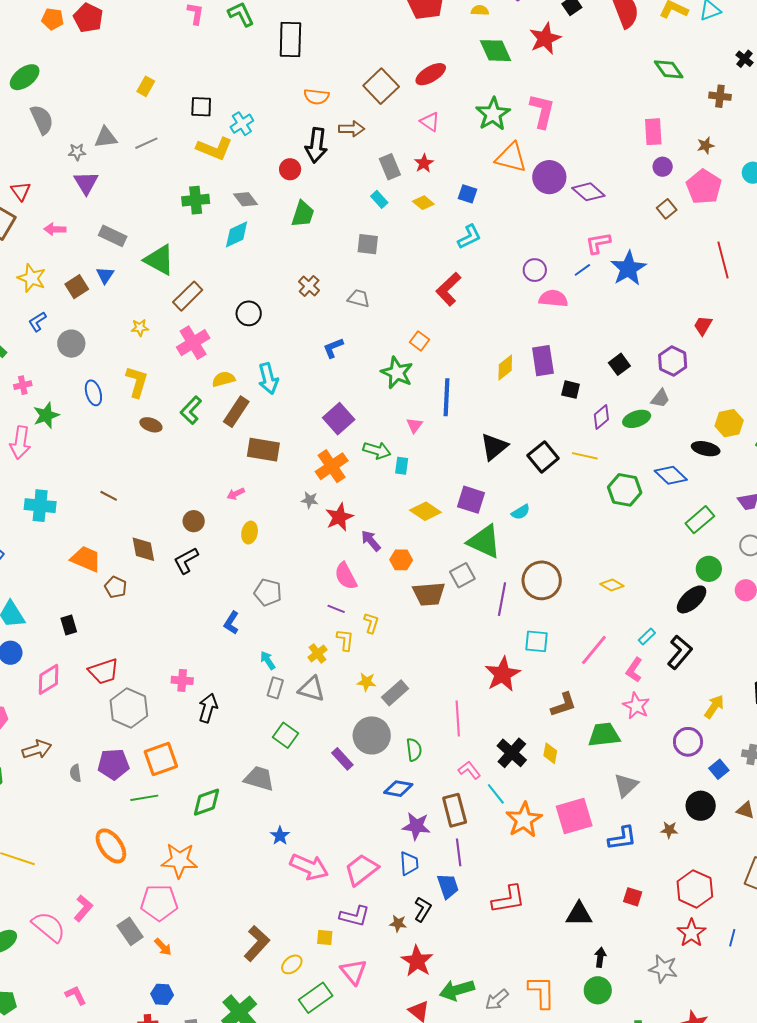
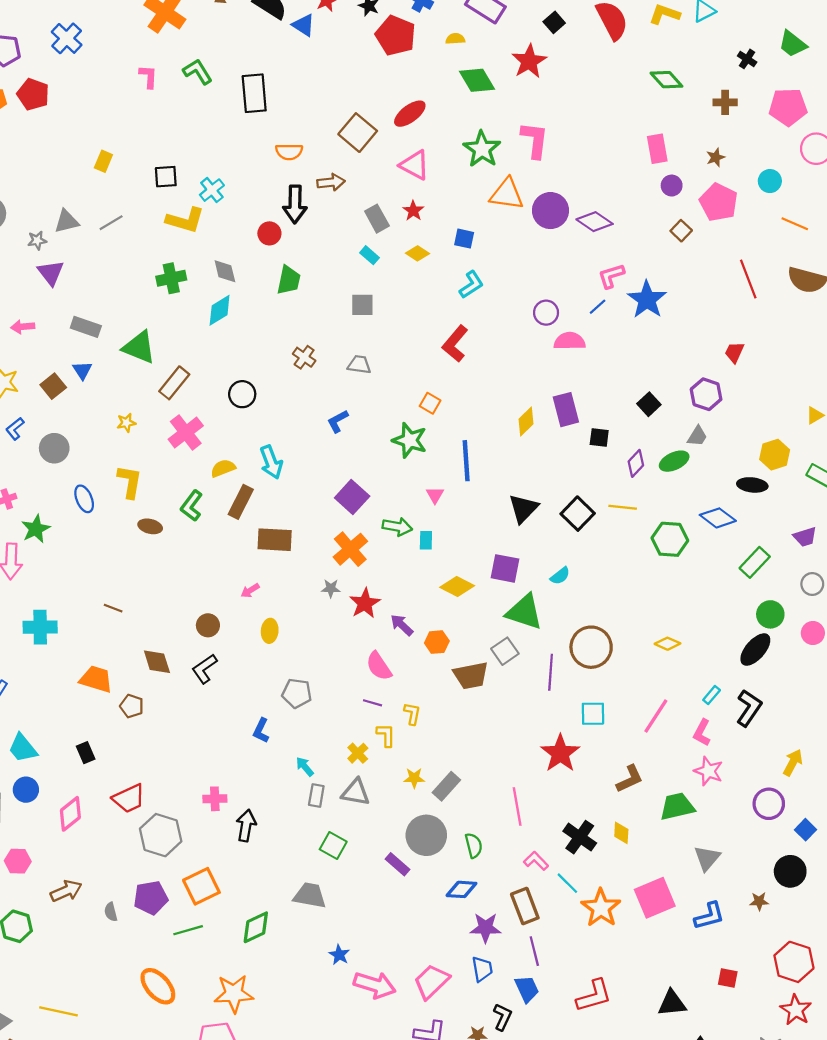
pink triangle: (430, 122) -> (415, 165), size x1.4
gray diamond: (245, 199) -> (225, 271), turned 30

